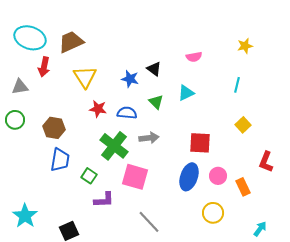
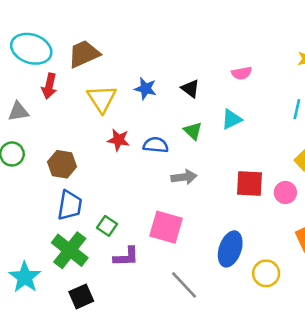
blue star: (130, 79) -> (145, 89), moved
green cross: (114, 146) -> (70, 250), moved
pink circle: (218, 176) -> (285, 192), moved
blue ellipse: (189, 177) -> (230, 249), moved

